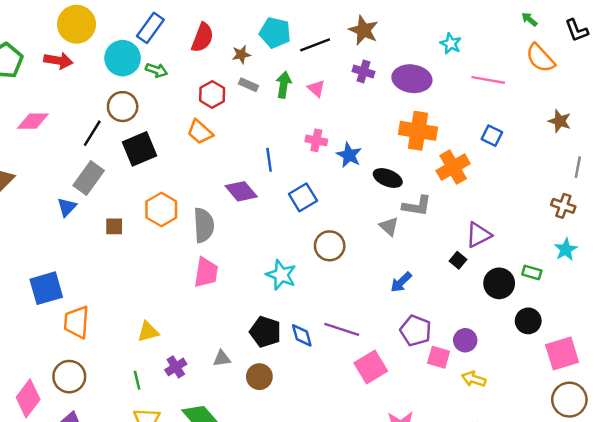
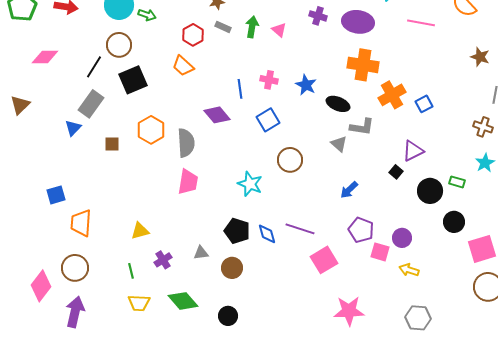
blue square: (492, 136) -> (424, 104), moved, turned 36
pink cross: (316, 140) -> (269, 80), moved
blue square: (46, 288) -> (56, 195), size x0.7

